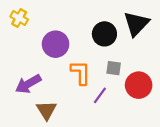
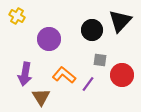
orange L-shape: (81, 73) -> (64, 75), moved, turned -50
purple arrow: (28, 84) -> (25, 74), turned -50

